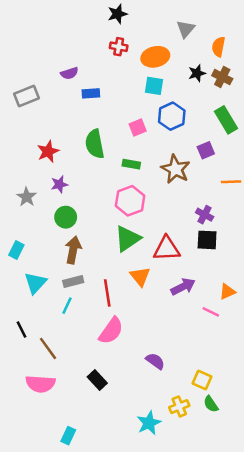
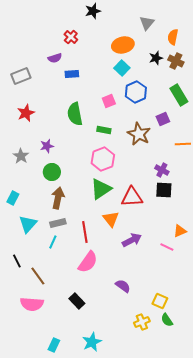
red cross: (119, 47) -> (71, 37), moved, turned 32
cyan square: (154, 86) -> (122, 68), turned 35
red star: (48, 152) -> (26, 113), moved
purple arrow: (183, 287) -> (132, 240), moved
cyan star: (149, 423) -> (92, 342), moved

